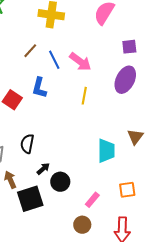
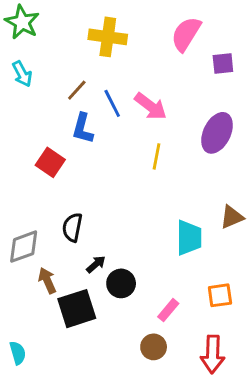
purple square: (129, 47) -> (223, 63), moved
blue L-shape: (39, 88) -> (83, 128), moved
brown triangle: (135, 137) -> (232, 217), turned 30

